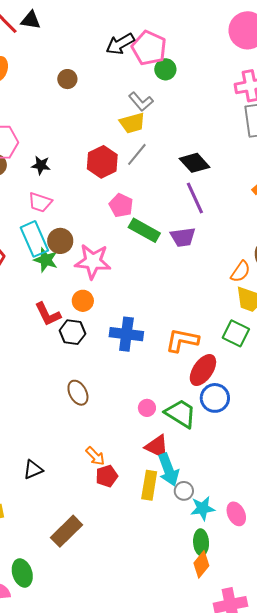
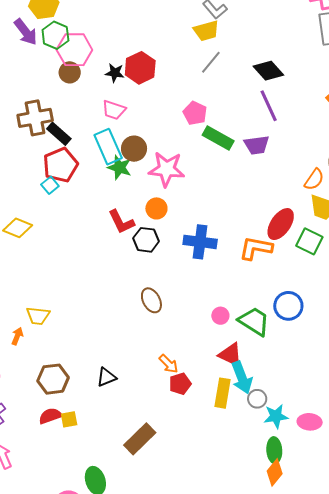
red hexagon: (102, 162) -> (140, 68), moved
red ellipse: (203, 370) -> (281, 224), moved
pink ellipse: (236, 514) -> (310, 422), turned -60

